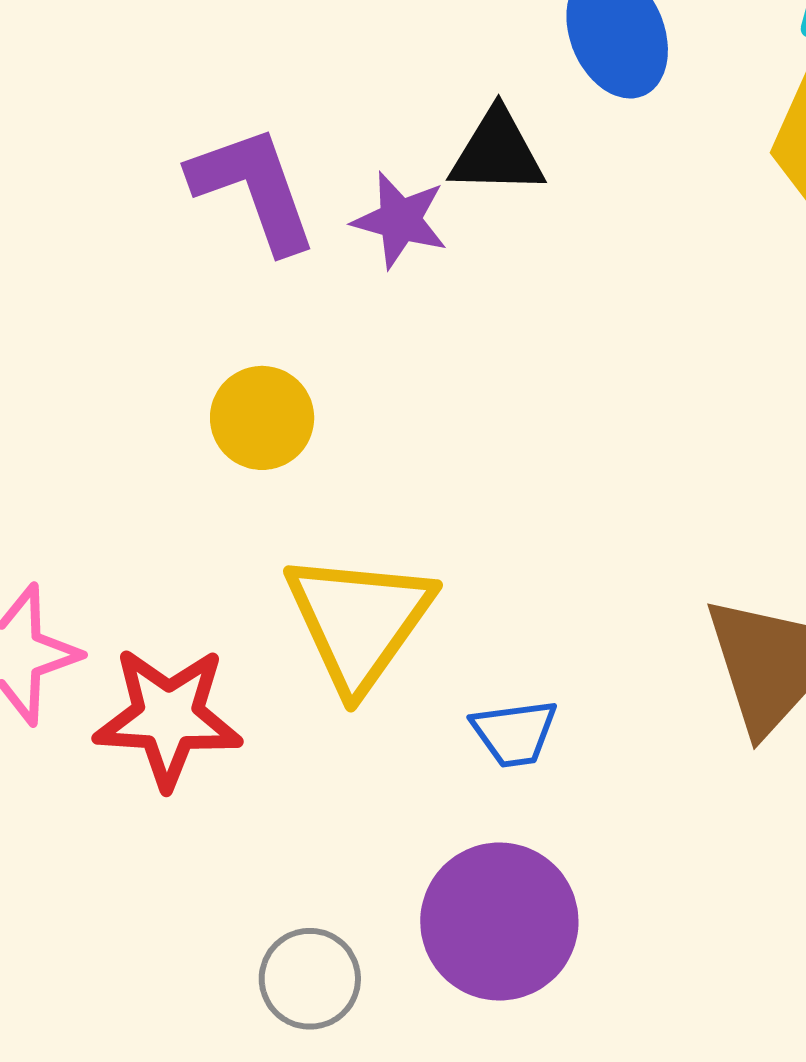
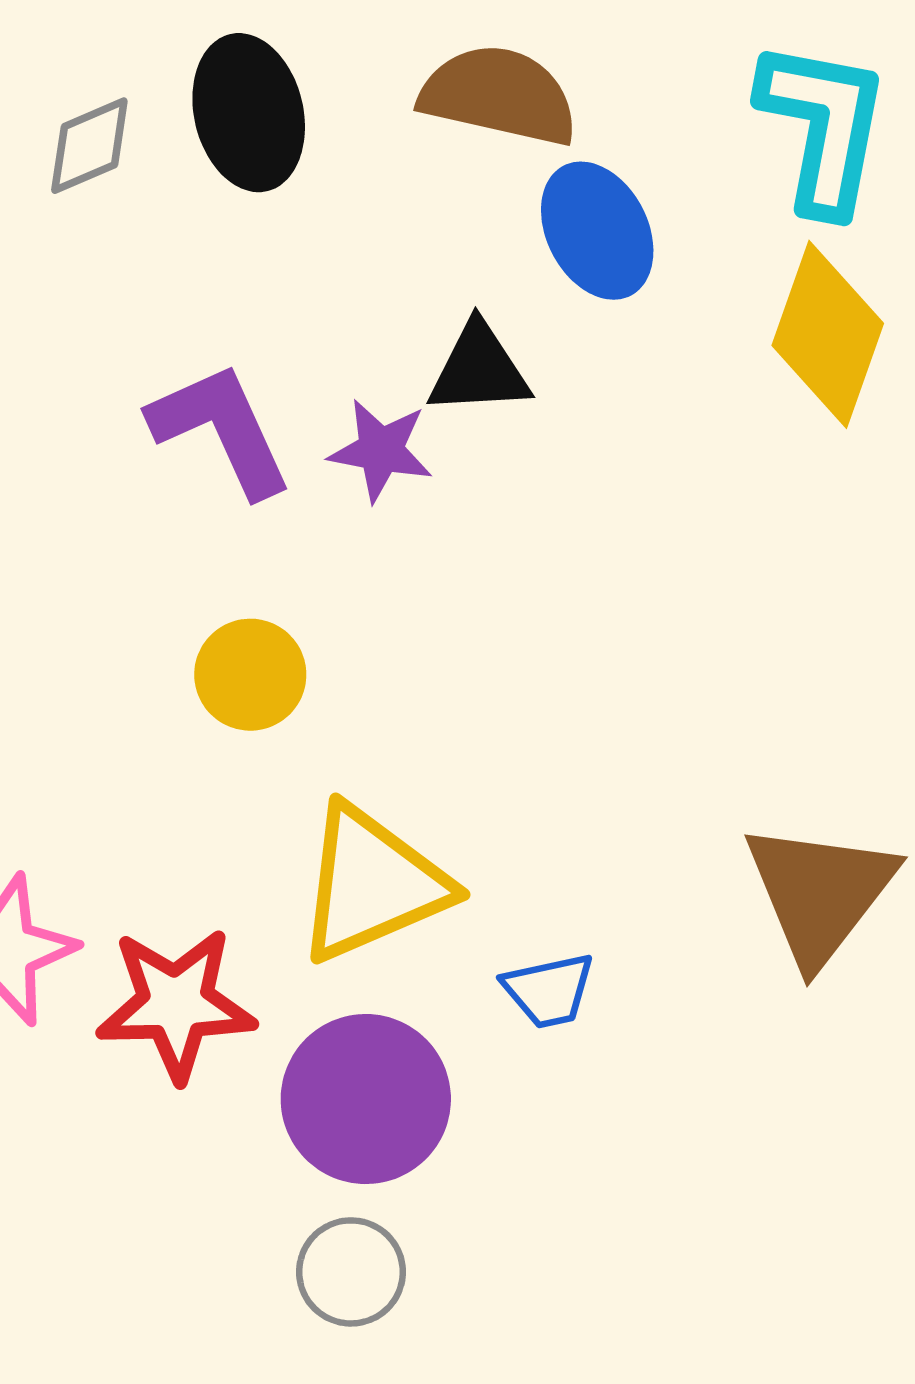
yellow triangle: (359, 621) -> (372, 884), turned 36
purple circle: (499, 922) -> (366, 1099), moved

